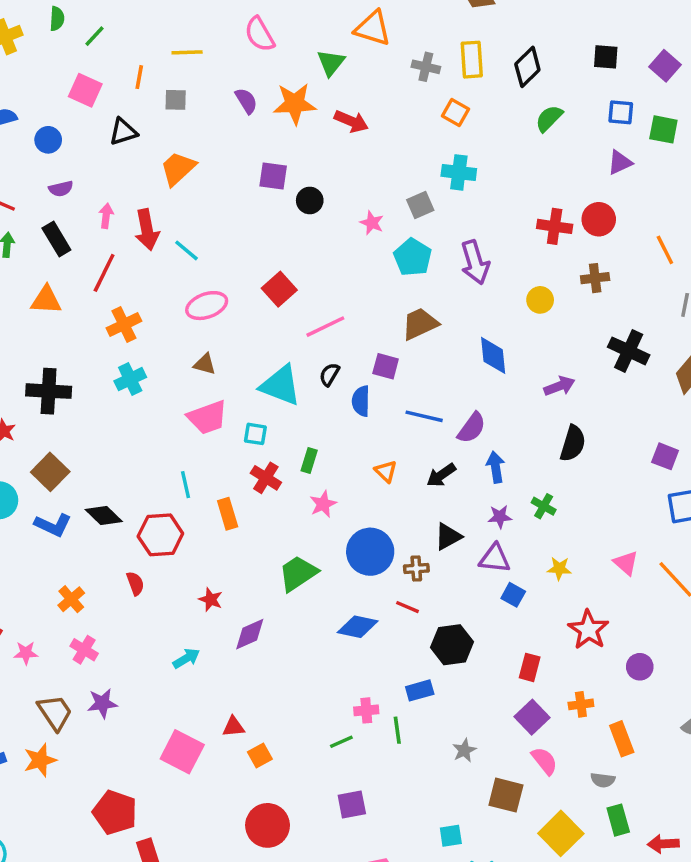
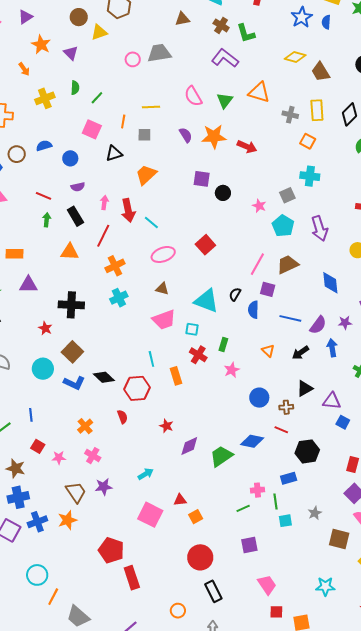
green triangle: (331, 63) -> (225, 100), moved
pink line: (325, 327) -> (257, 264), moved, turned -35
purple star: (500, 517) -> (345, 323), moved
blue circle: (370, 552) -> (259, 398), size x0.7
green trapezoid: (298, 573) -> (221, 456), moved
cyan arrow: (186, 658) -> (146, 474), moved
cyan square: (451, 836) -> (285, 521), moved

